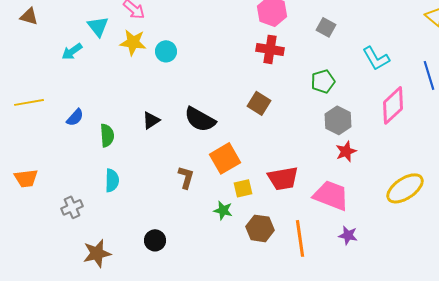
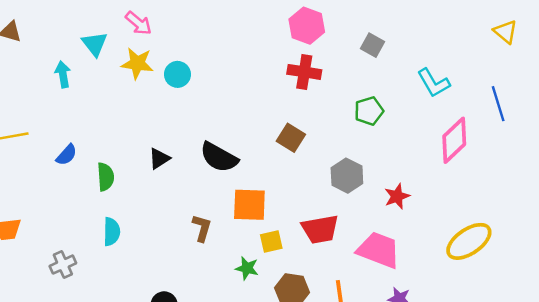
cyan arrow: (72, 51) -> (63, 74), turned 115
gray hexagon: (338, 120) -> (347, 176), moved
orange square: (225, 158) -> (249, 205), turned 32

